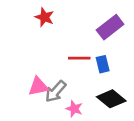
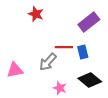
pink triangle: (38, 86) -> (15, 70), moved
gray arrow: (56, 91) -> (48, 62), moved

